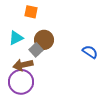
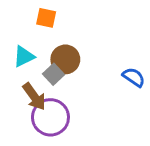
brown arrow: (23, 65) -> (34, 97), turned -114
purple circle: (21, 82) -> (50, 117), moved

